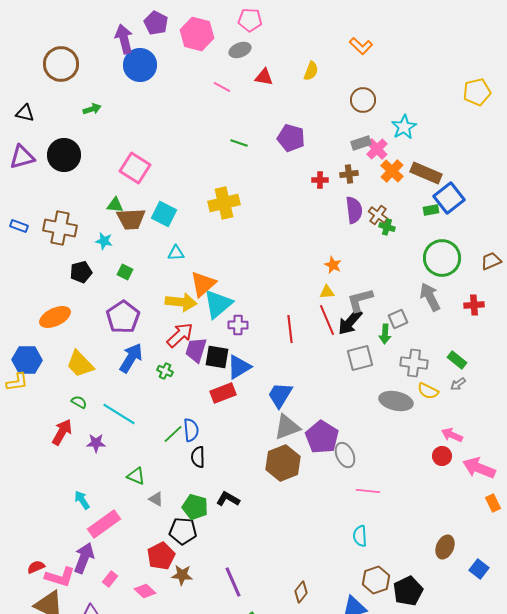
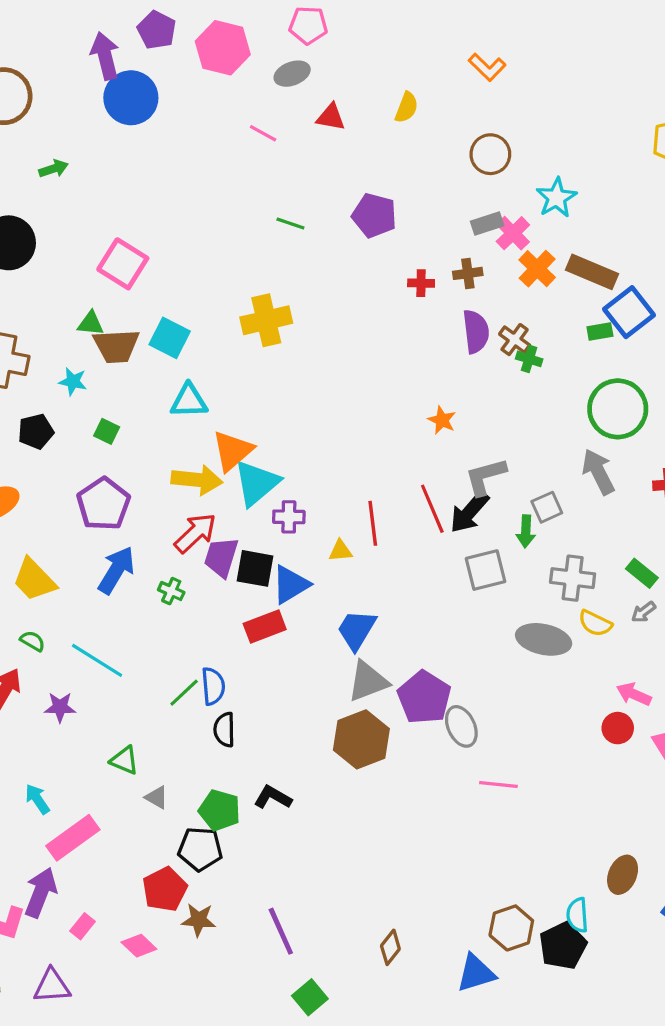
cyan triangle: (176, 253) -> (189, 401), size x1.4
yellow triangle: (327, 292) -> (340, 551), moved
cyan semicircle: (360, 536) -> (577, 915), moved

